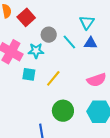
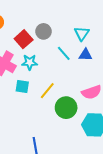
red square: (26, 17) -> (24, 39), moved
gray circle: (49, 35) -> (43, 31), moved
green circle: (63, 111) -> (66, 108), moved

